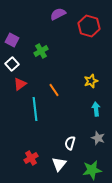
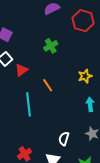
green cross: (41, 51) -> (51, 46), moved
red triangle: (20, 84) -> (21, 70), moved

